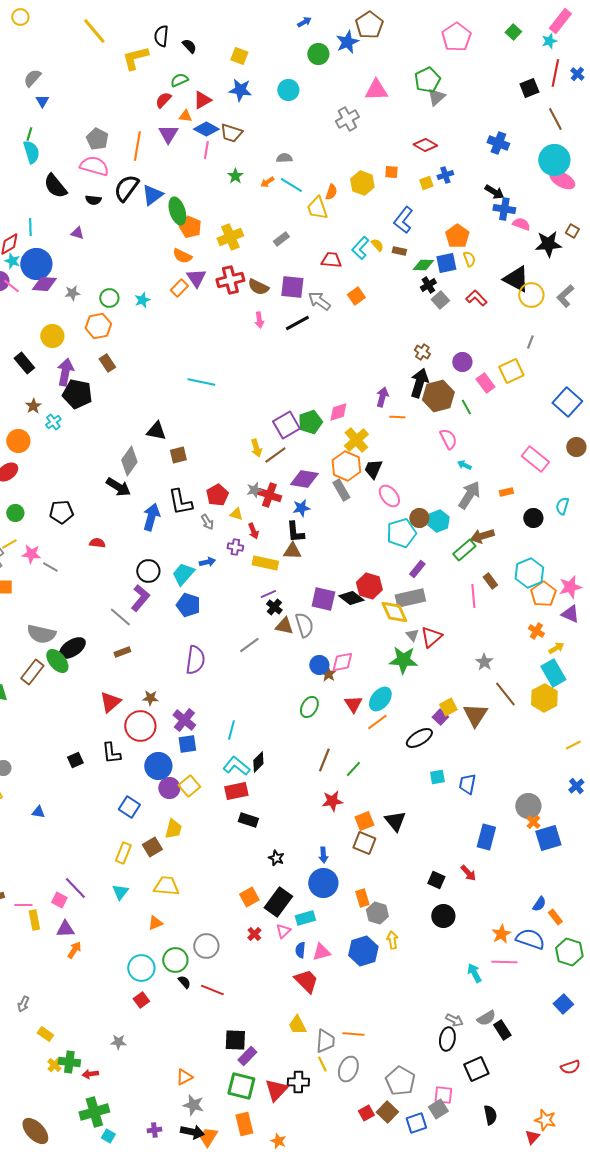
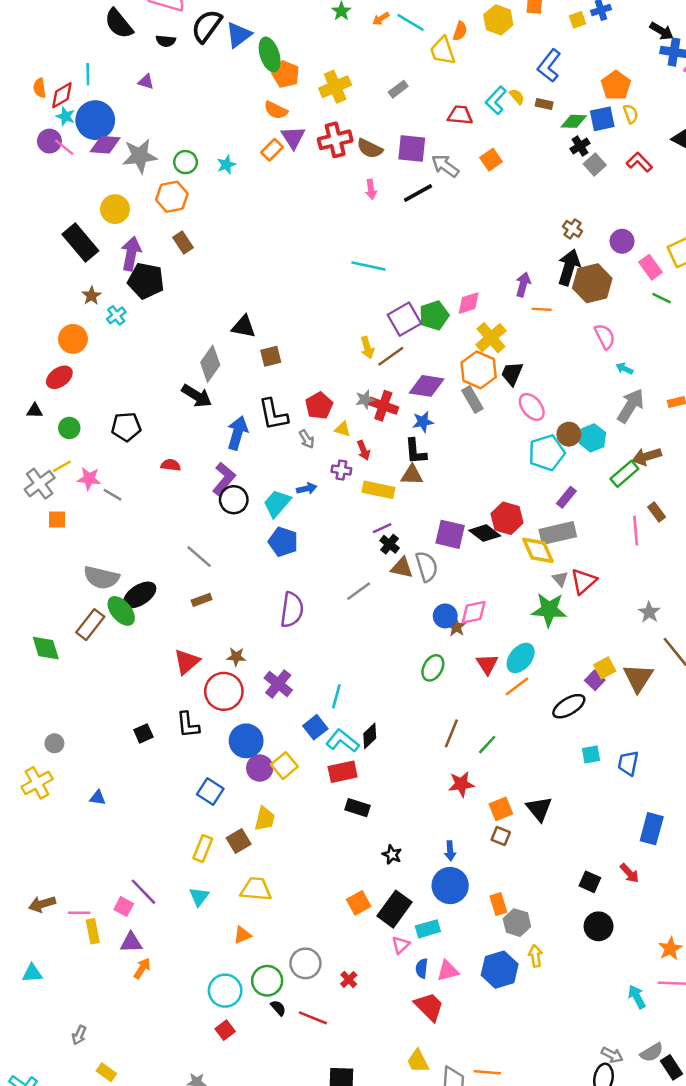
gray star: (72, 293) -> (140, 156), size x1.8
black rectangle: (24, 363) -> (80, 242), size x1.4
cyan line: (201, 382) -> (369, 266), moved
green line: (466, 407) -> (662, 298), moved, turned -35
purple L-shape: (140, 598) -> (224, 479), moved
blue square: (187, 744) -> (315, 727), moved, turned -30
brown square: (364, 843) -> (501, 836), size x0.7
red cross: (254, 934) -> (349, 979), moved

